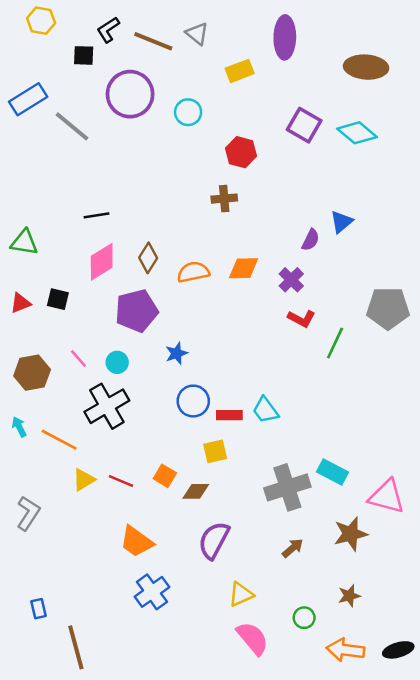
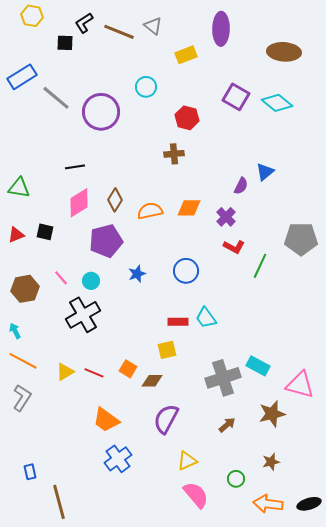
purple circle: (130, 94) -> (101, 112), moved
blue circle: (193, 401) -> (186, 271), moved
orange line: (59, 440) -> (23, 361), moved

